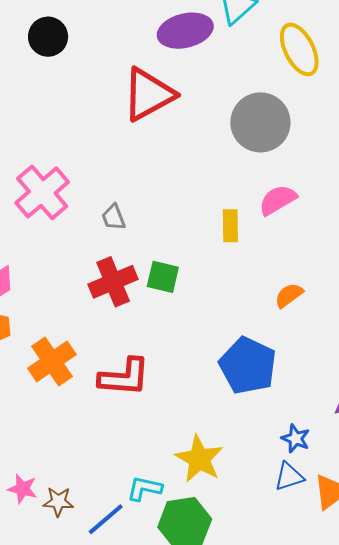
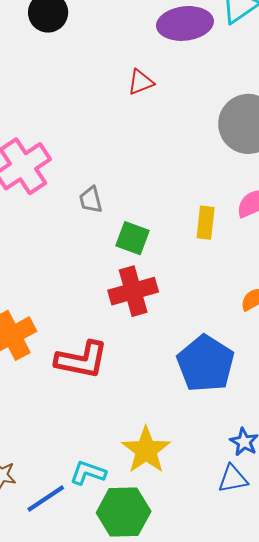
red triangle: (148, 94) -> (141, 82), size x0.5
green square: (163, 277) -> (132, 238), moved
red cross: (113, 282) -> (133, 291), moved

